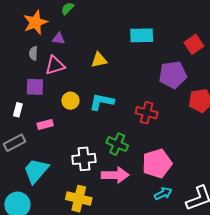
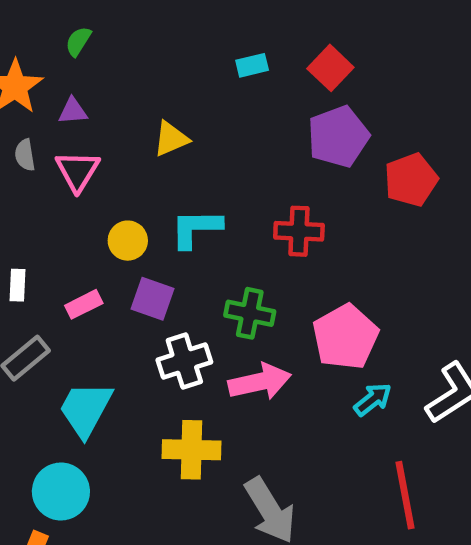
cyan rectangle: (142, 35) -> (252, 65), size x0.6
red square: (194, 44) -> (330, 68), moved
pink triangle: (55, 65) -> (78, 171), turned -30
purple square: (35, 87) -> (153, 299), moved, turned 30

